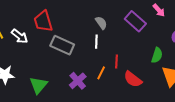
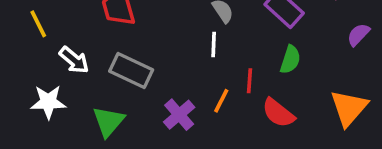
white arrow: (20, 36) -> (74, 60), moved
gray rectangle: (62, 45) -> (131, 71), moved
green semicircle: (157, 55) -> (290, 60), moved

